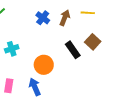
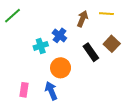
blue cross: (43, 18) -> (59, 35), moved
cyan cross: (12, 49) -> (41, 46), moved

